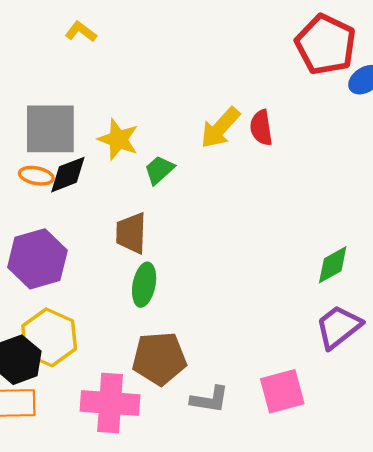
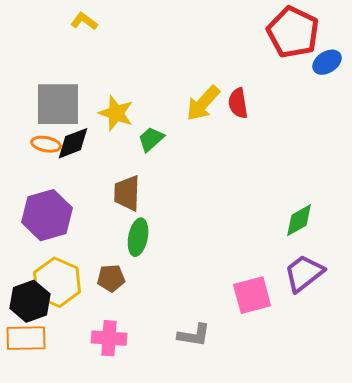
brown pentagon: (159, 358) -> (111, 278), moved, size x0.6
pink square: (282, 391) -> (252, 295), moved
pink cross: (110, 403) -> (109, 338), size x0.7

